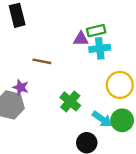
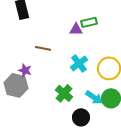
cyan cross: (100, 48) -> (79, 63), moved, turned -30
green cross: (70, 101) -> (64, 93), moved

